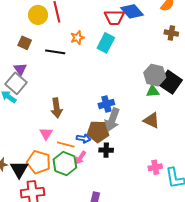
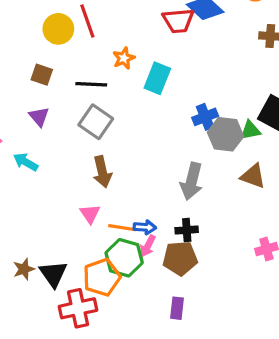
cyan rectangle: (106, 43) -> (157, 78), moved
gray hexagon: (155, 75) -> (225, 134), moved
gray square: (16, 83) -> (96, 122), moved
blue cross: (106, 104) -> (205, 117), moved
brown pentagon: (98, 132) -> (180, 258), moved
blue arrow: (83, 138) -> (145, 227), moved
orange pentagon: (39, 162) -> (102, 277), moved, turned -30

